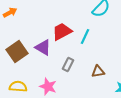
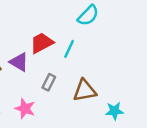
brown triangle: (98, 72) -> (85, 91), size x1.5

